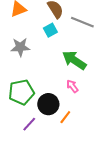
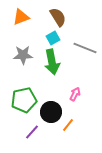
gray line: (82, 22) -> (85, 48), moved
green arrow: (74, 60) -> (52, 62), moved, turned -135
pink arrow: (72, 86) -> (75, 94), turned 64

